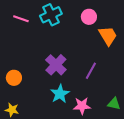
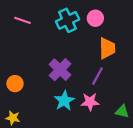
cyan cross: (51, 15) -> (68, 20), moved
orange trapezoid: (108, 36) -> (107, 48), moved, turned 30
pink star: (82, 106) -> (90, 102), moved

